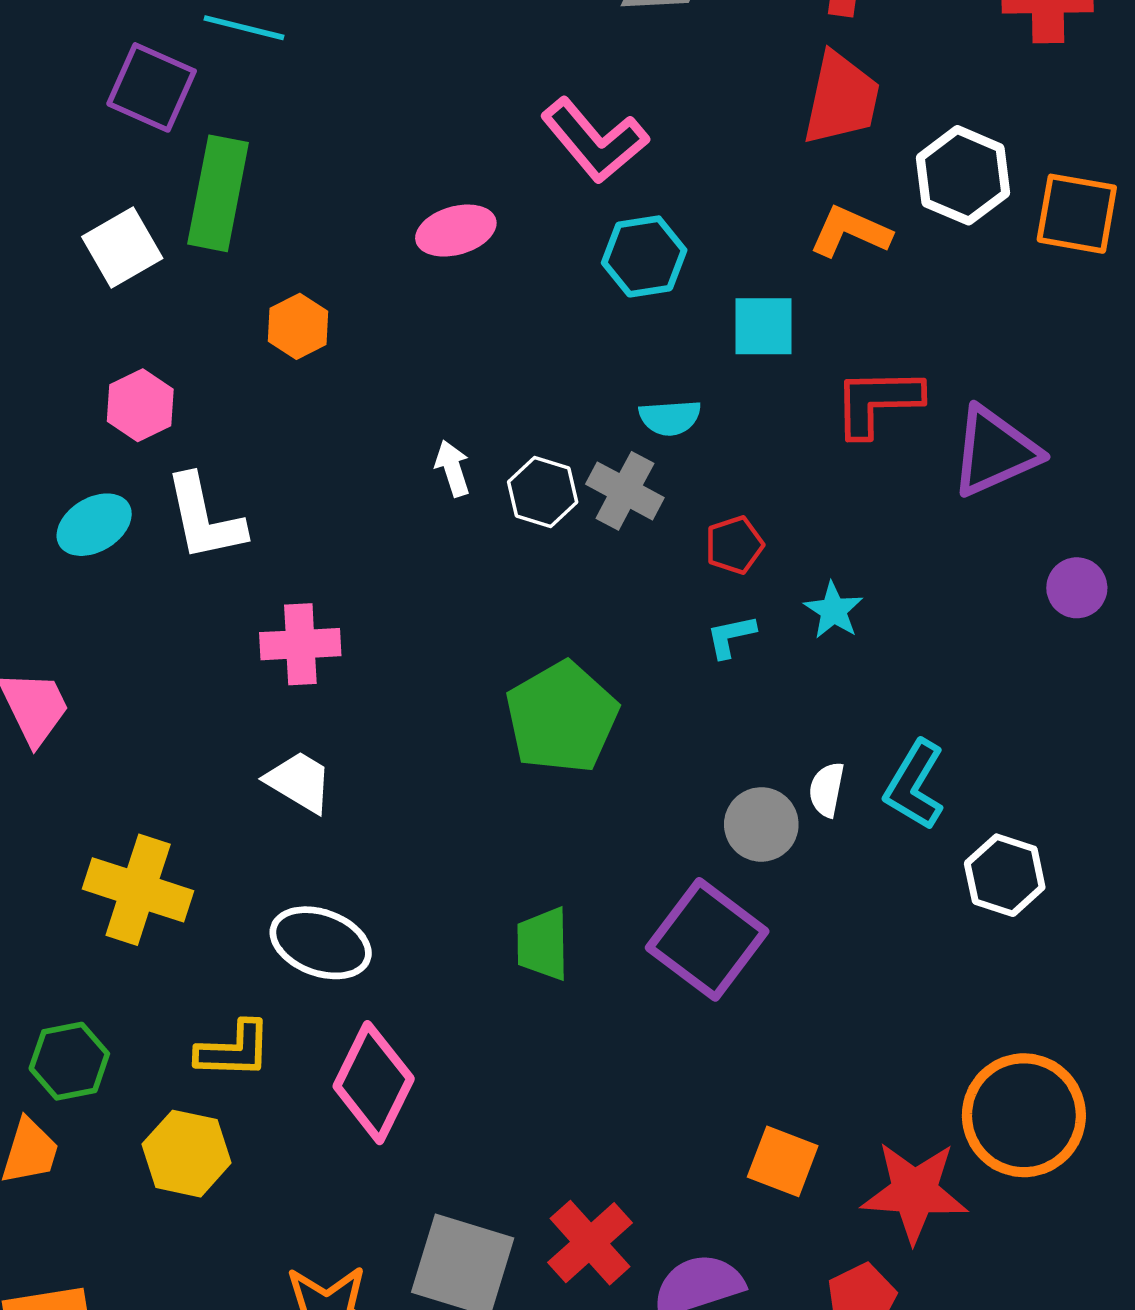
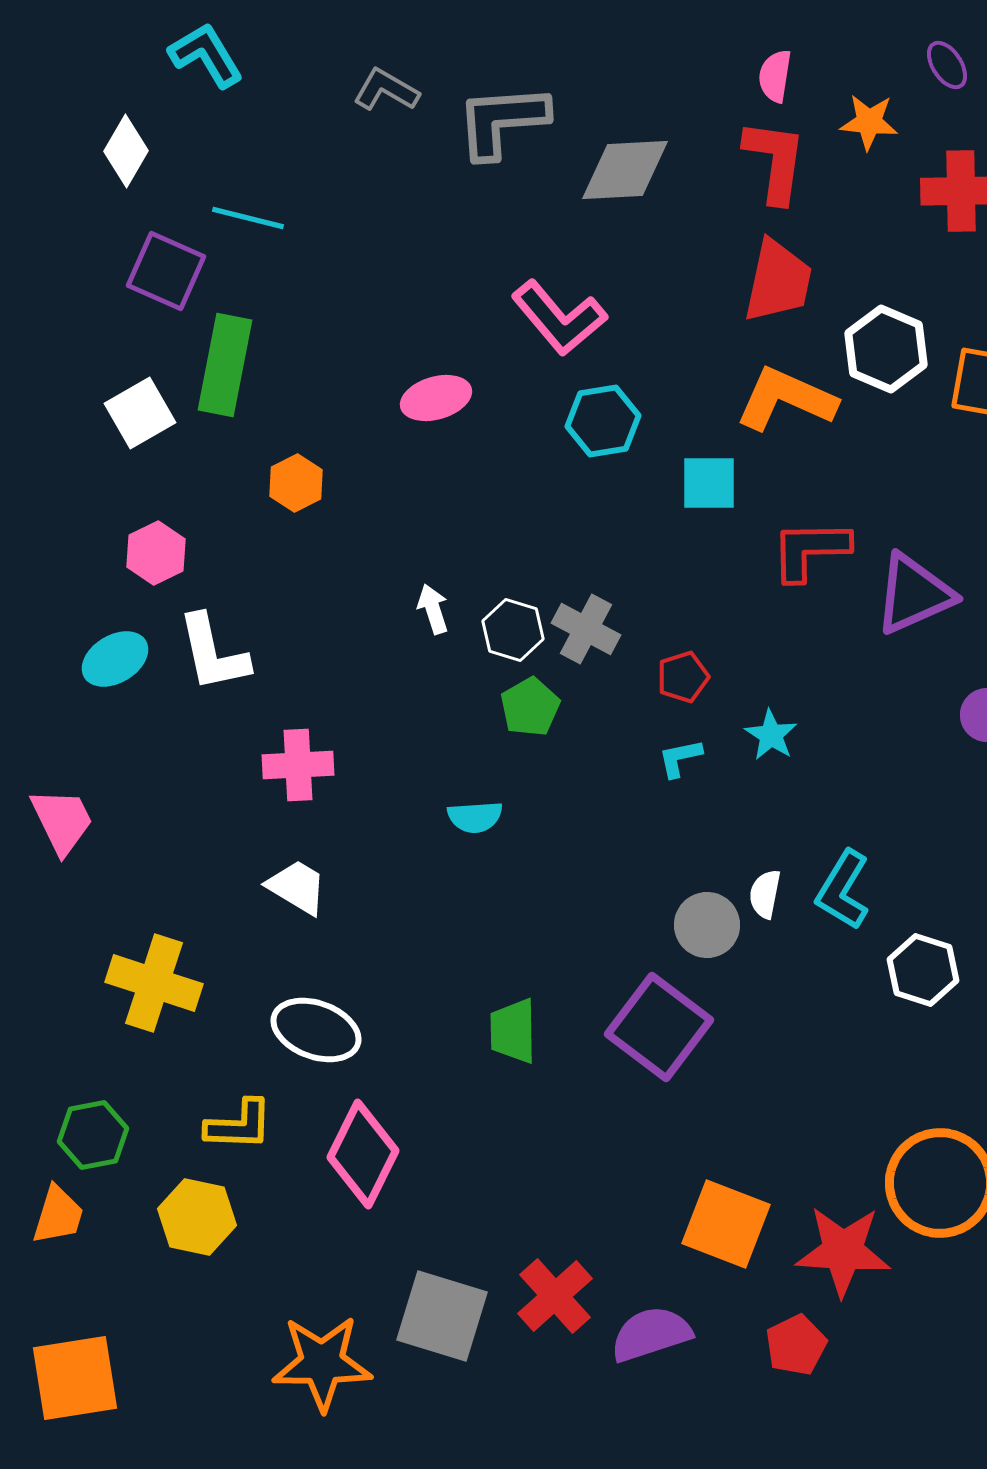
orange L-shape: (850, 232) -> (786, 399), size x1.4
cyan semicircle: (670, 418) -> (475, 817), moved
green pentagon: (562, 717) -> (530, 707), moved, size x0.6
orange square: (783, 1161) -> (726, 1224), size x1.4

